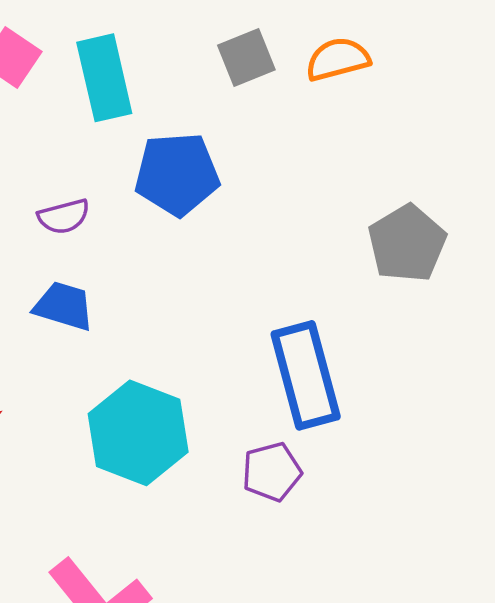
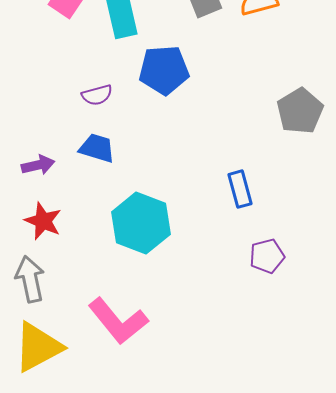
blue rectangle: (306, 375) -> (240, 189), size x0.6
purple pentagon: (272, 472) -> (267, 256), moved

